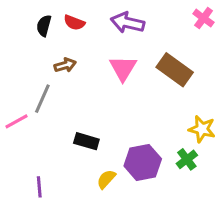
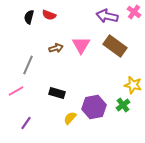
purple arrow: (127, 23) -> (107, 16), moved
brown arrow: (65, 65) -> (56, 48), moved
pink line: (16, 121) -> (16, 91), moved
purple line: (39, 187) -> (26, 123), turned 40

